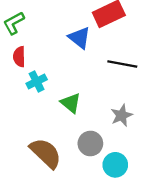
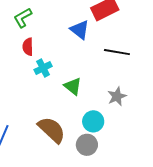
gray circle: (90, 143) -> (87, 145), moved
cyan circle: (115, 165) -> (93, 121), moved

